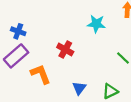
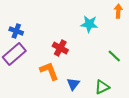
orange L-shape: (41, 74) -> (49, 71), moved

